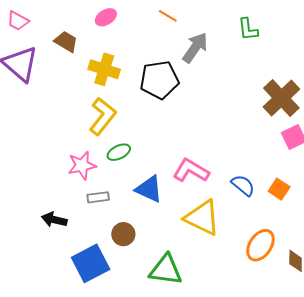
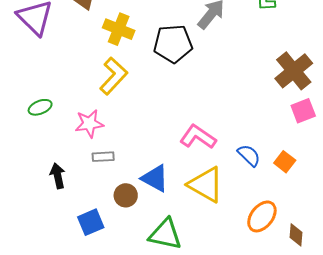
green ellipse: (119, 152) -> (40, 107), moved
blue triangle: (149, 189) -> (155, 178), moved
black arrow: (54, 220) -> (58, 176), turned 60
blue square: (91, 263) -> (91, 222), size x0.7

